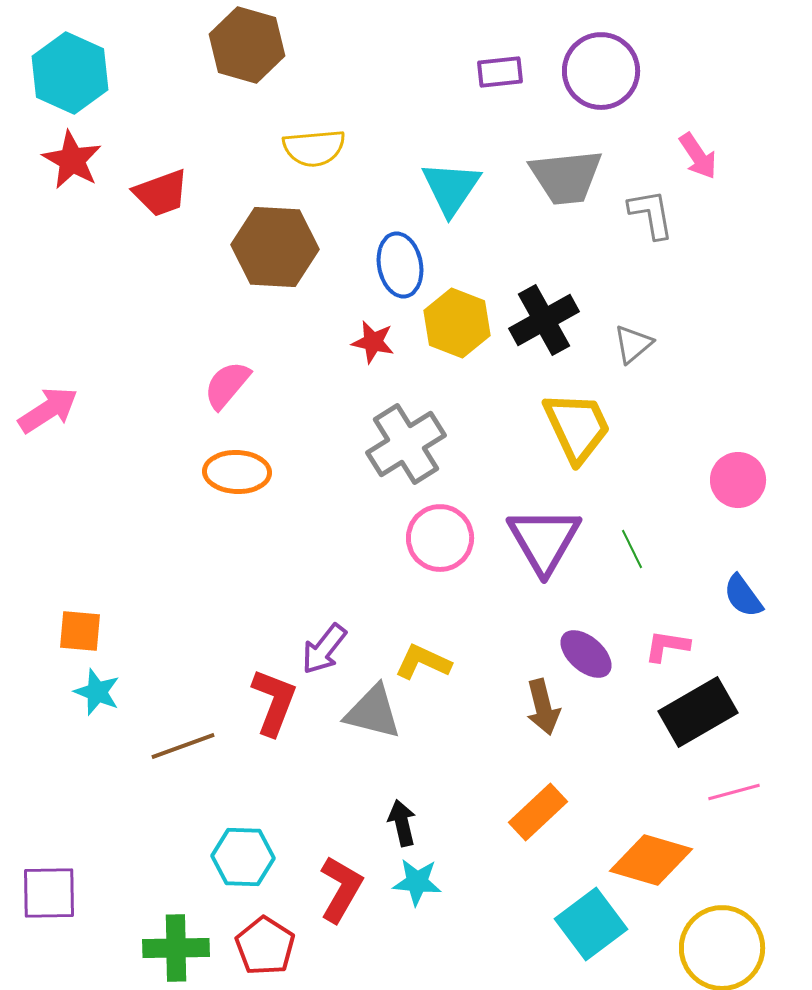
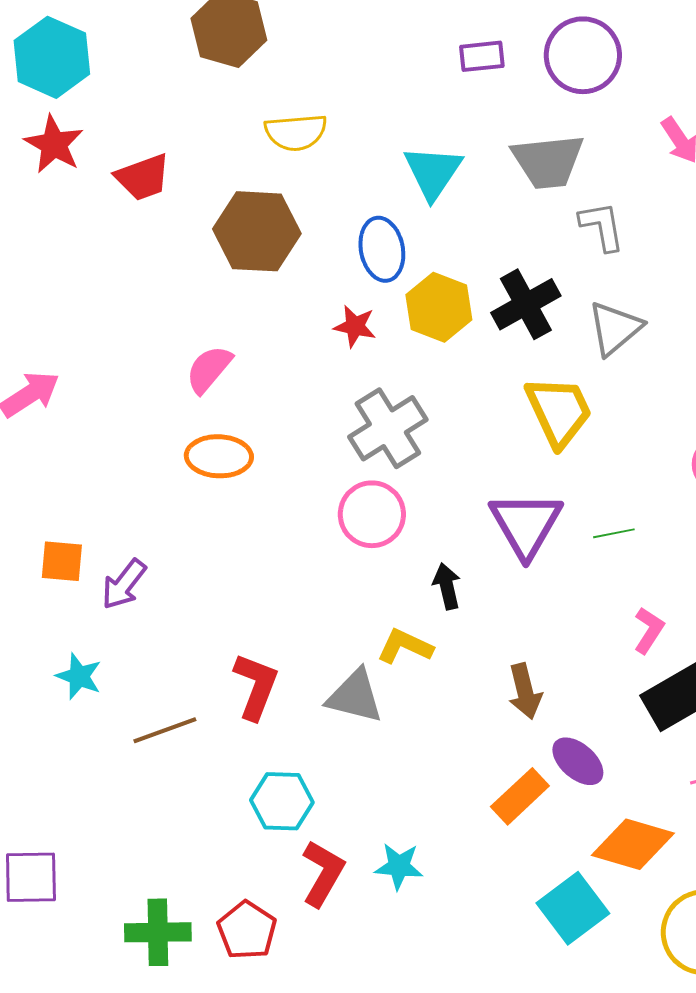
gray L-shape: (651, 214) -> (602, 226), moved
gray triangle: (633, 344) -> (615, 328), size x1.4
pink circle: (440, 538) -> (372, 514), moved
green line: (632, 549) -> (614, 533), turned -75
orange square: (80, 631) -> (62, 561), moved
pink L-shape: (667, 646) -> (649, 630), turned 114
purple arrow: (324, 649) -> (124, 584), moved
purple ellipse: (586, 654) -> (578, 761), moved
black arrow: (402, 823) -> (447, 586), moved
cyan hexagon: (243, 857) -> (282, 801), moved

